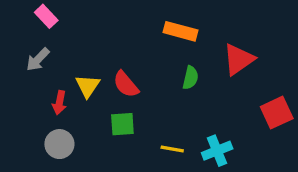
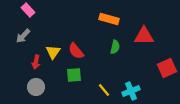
red triangle: (239, 59) -> (144, 36), turned 35
yellow line: (172, 149) -> (104, 90), turned 40

